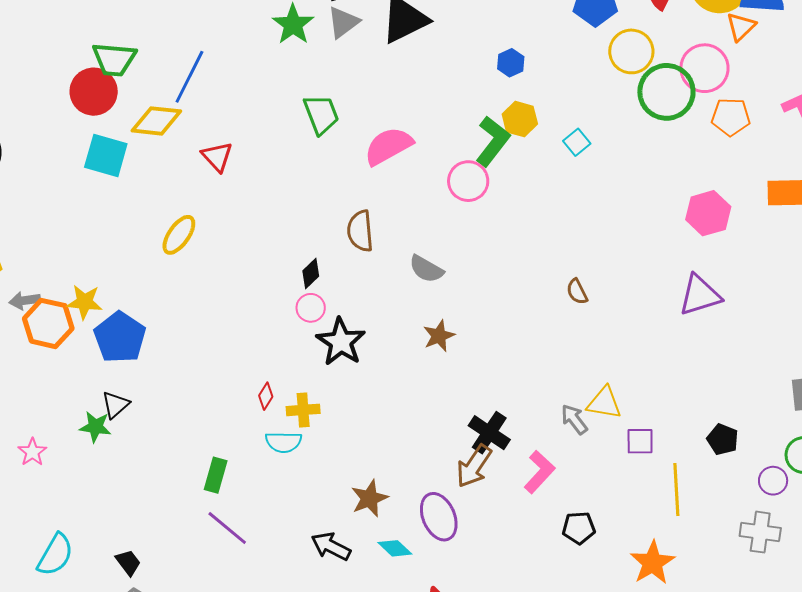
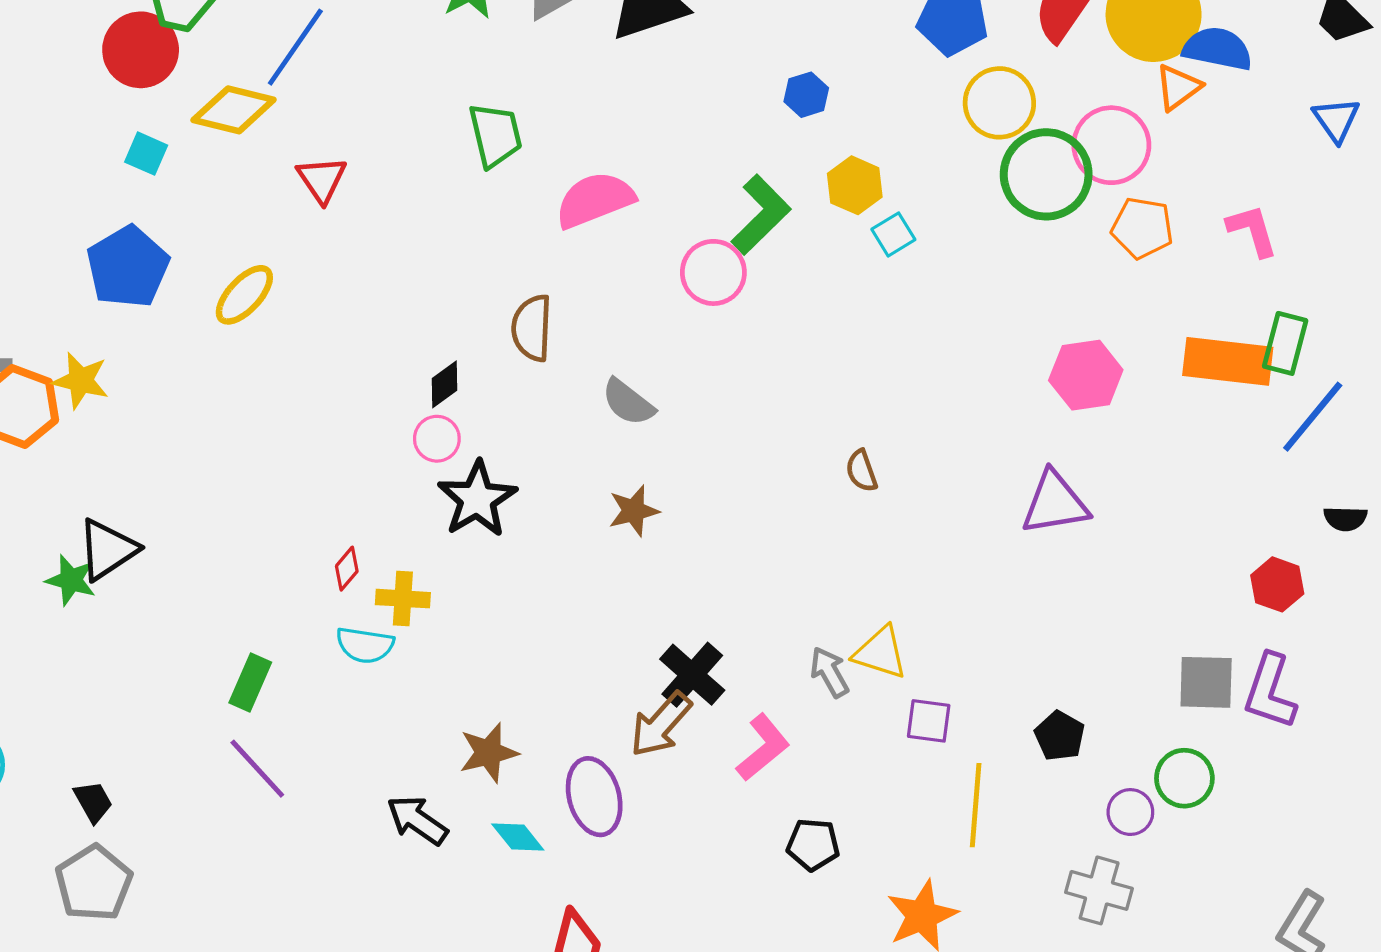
yellow hexagon: (520, 119) -> (855, 185), moved
cyan square: (106, 155) -> (146, 154), size x0.6
blue pentagon: (120, 337) -> (128, 267), moved
black triangle: (115, 405) -> (107, 550), size x1.4

